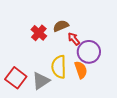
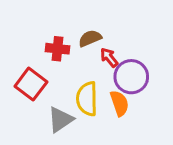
red cross: (39, 33) -> (58, 49), turned -35
red square: (16, 78) -> (31, 84), moved

